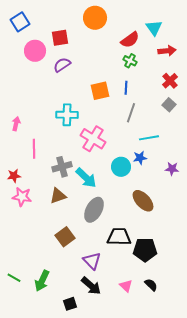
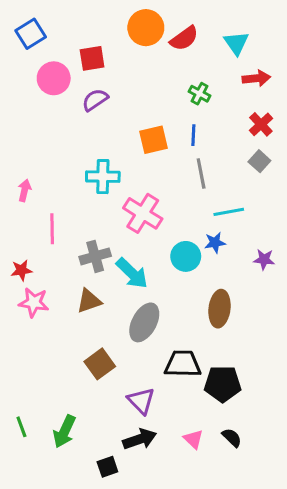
red semicircle: (130, 40) -> (184, 38), moved
gray line: (131, 113) -> (201, 174), turned -30
brown ellipse: (143, 201) -> (220, 309), turned 50
green line: (14, 278) -> (21, 427), turned 40
black arrow: (91, 286) -> (140, 439), turned -60

